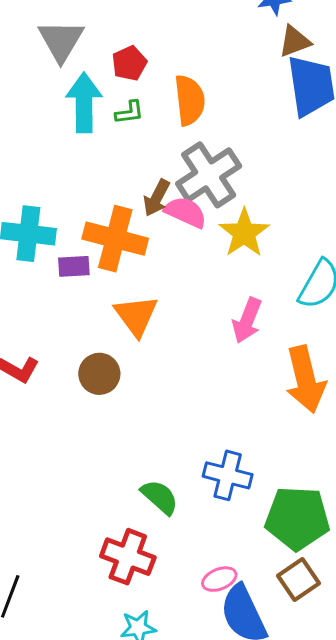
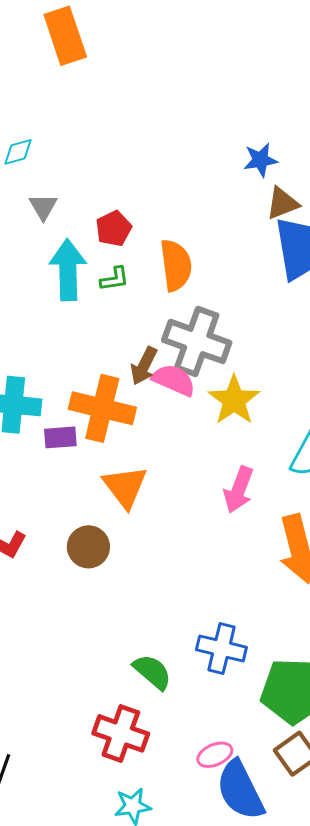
gray triangle: (61, 41) -> (43, 207), size x0.6
gray cross: (209, 175) -> (197, 341), turned -36

